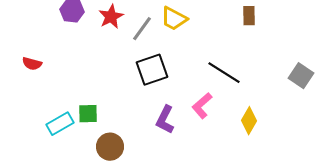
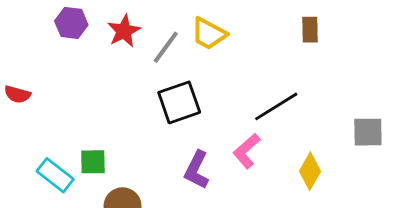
black line: (224, 73) -> (276, 106), turned -64
gray square: (301, 76) -> (368, 132), moved, turned -35
cyan rectangle: (60, 124) -> (55, 175), turned 68

